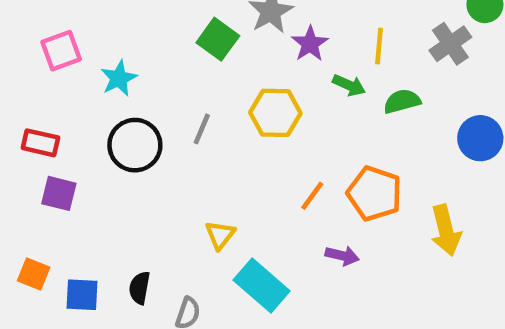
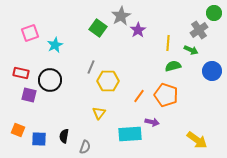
yellow line: (379, 46) -> (168, 43), moved
green arrow: (349, 85) -> (191, 50), moved
green semicircle: (402, 101) -> (173, 66), moved
yellow hexagon: (275, 113) -> (108, 81), moved
black circle: (135, 145) -> (50, 80), moved
yellow arrow: (446, 230) -> (197, 140), moved, turned -40
cyan rectangle: (262, 286) -> (130, 134), moved, turned -45

